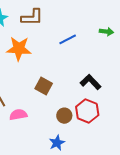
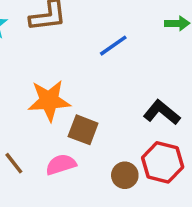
orange star: (19, 49) -> (49, 101), moved
pink semicircle: (18, 115) -> (61, 165), moved

